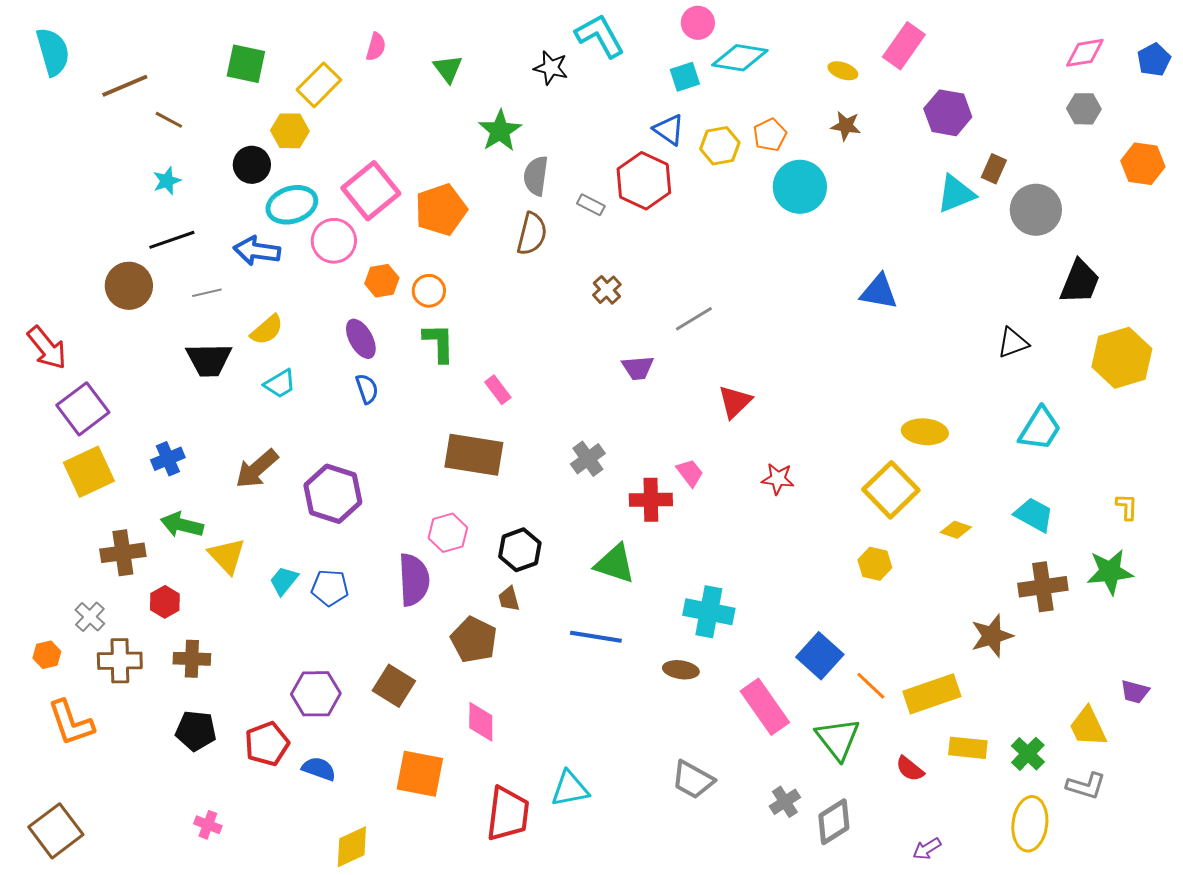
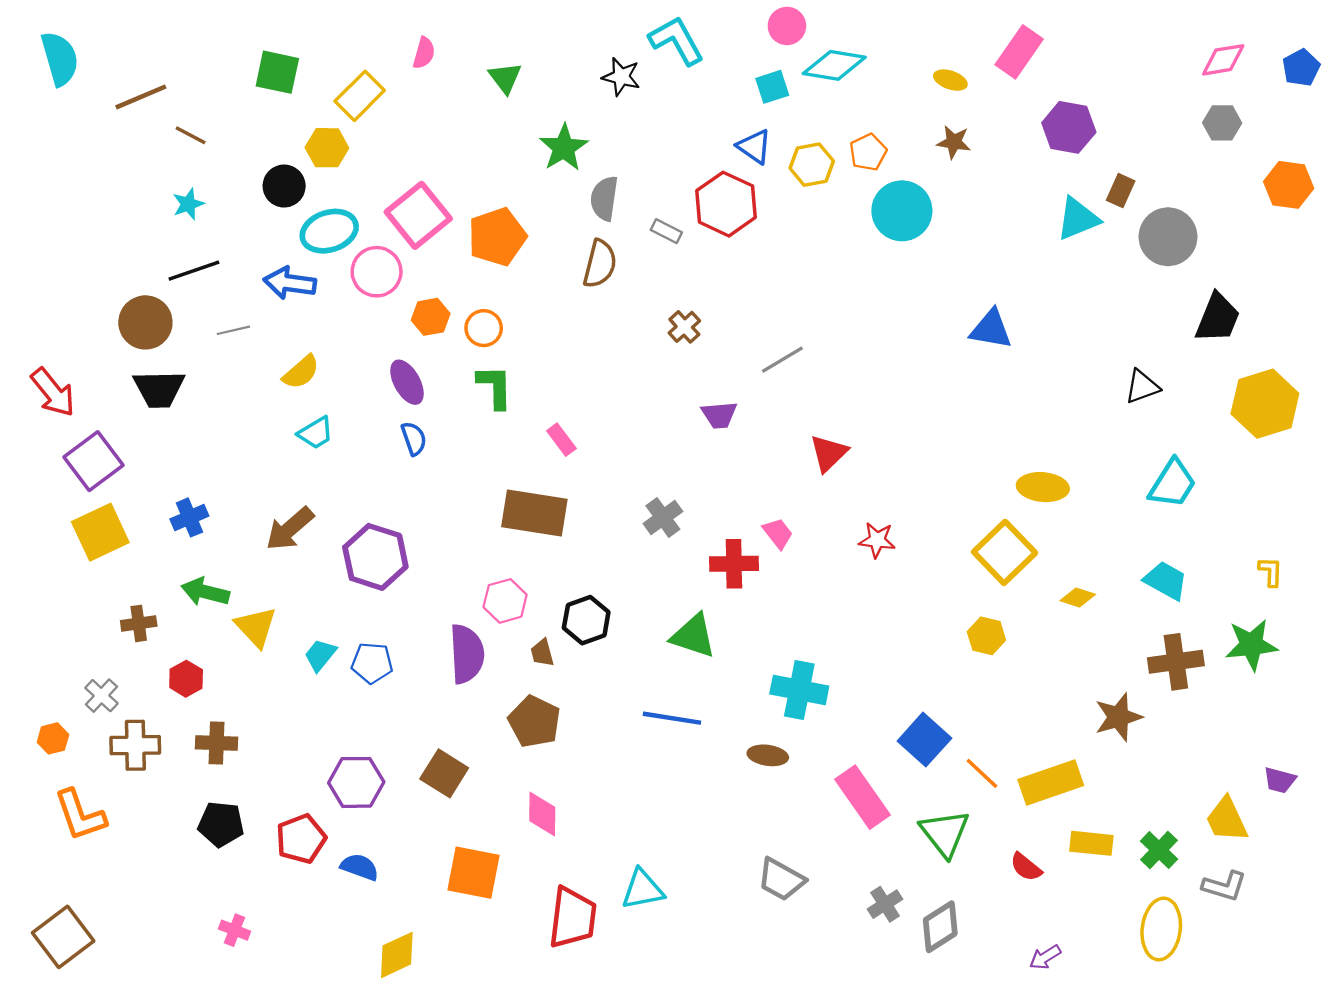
black trapezoid: (209, 360) -> (159, 389), moved
brown cross: (123, 553) -> (139, 623), size x0.7
brown trapezoid: (509, 599) -> (542, 653), moved

